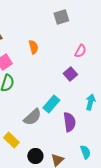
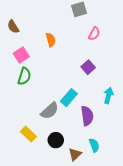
pink semicircle: (80, 51) -> (94, 34), moved
cyan semicircle: (85, 152) -> (94, 145), moved
black circle: (35, 156) -> (56, 140), moved

